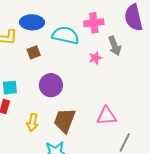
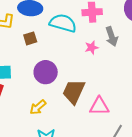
brown trapezoid: (65, 120) -> (74, 92), moved
yellow arrow: (33, 122) -> (38, 107), moved, turned 36

